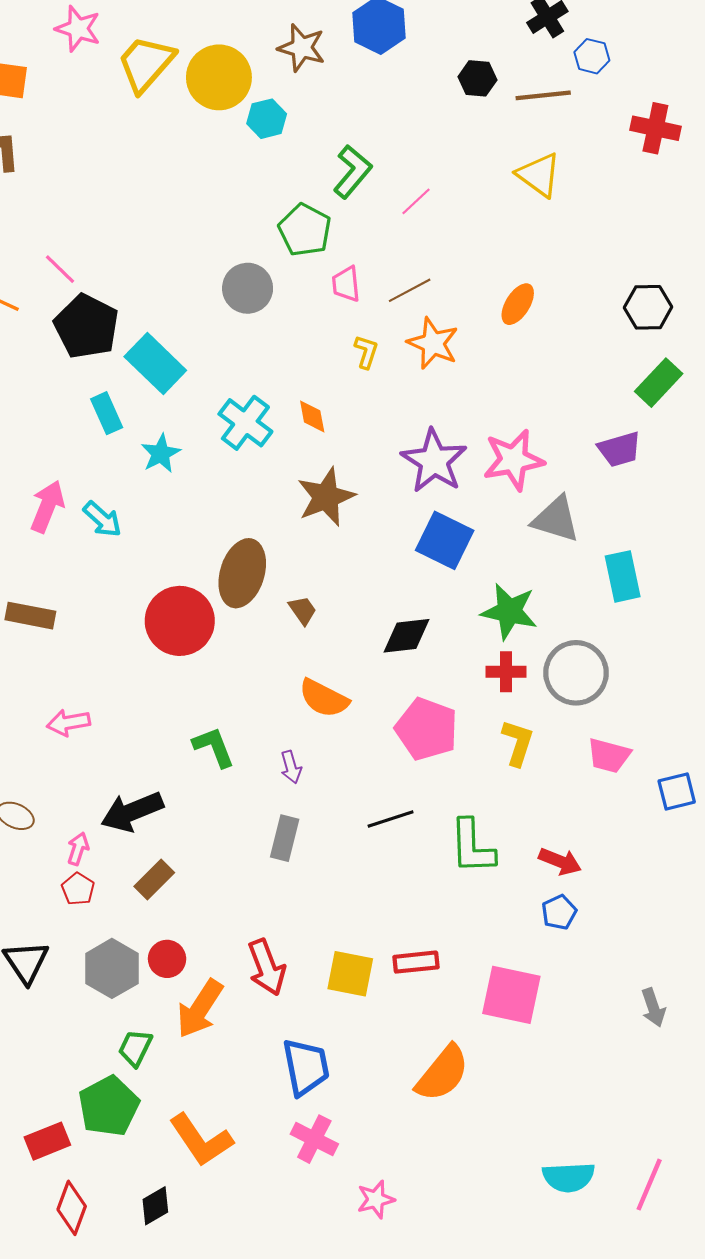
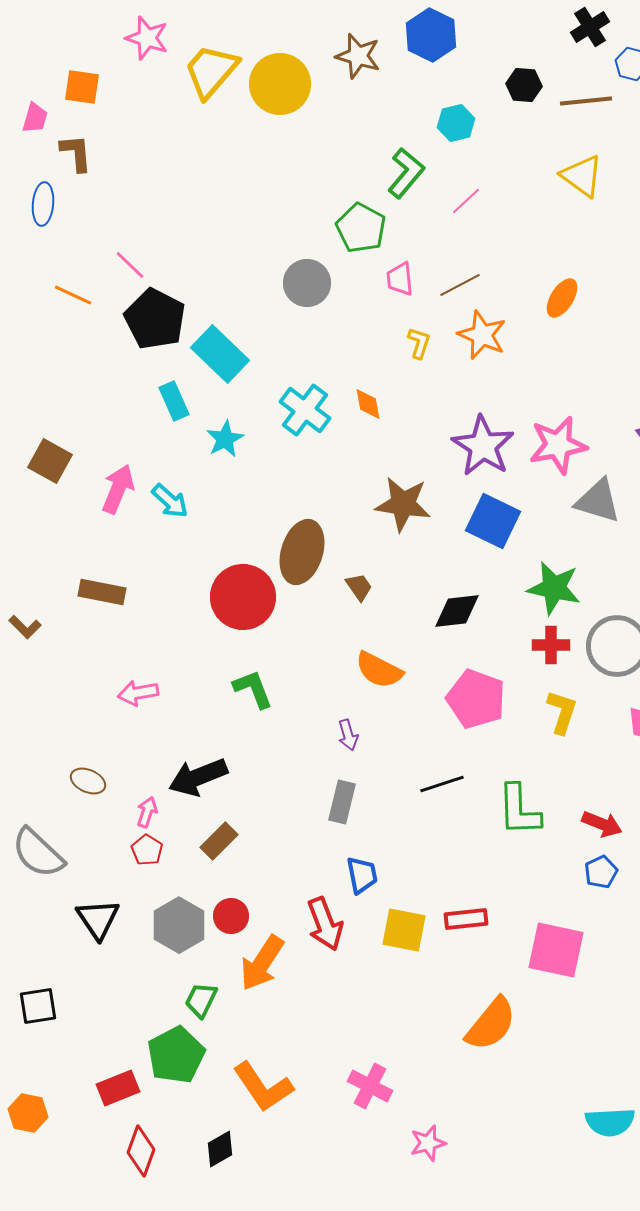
cyan hexagon: (267, 119) -> (456, 123), moved
brown star: (326, 497) -> (403, 504), moved, turned 30
green L-shape: (214, 747) -> (253, 689), moved
blue trapezoid: (306, 1067) -> (362, 875), moved, size x0.7

